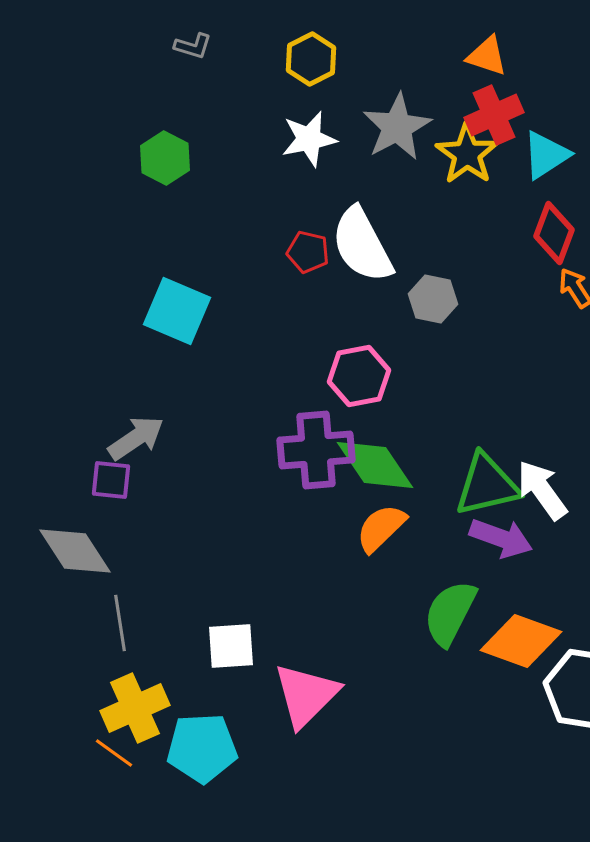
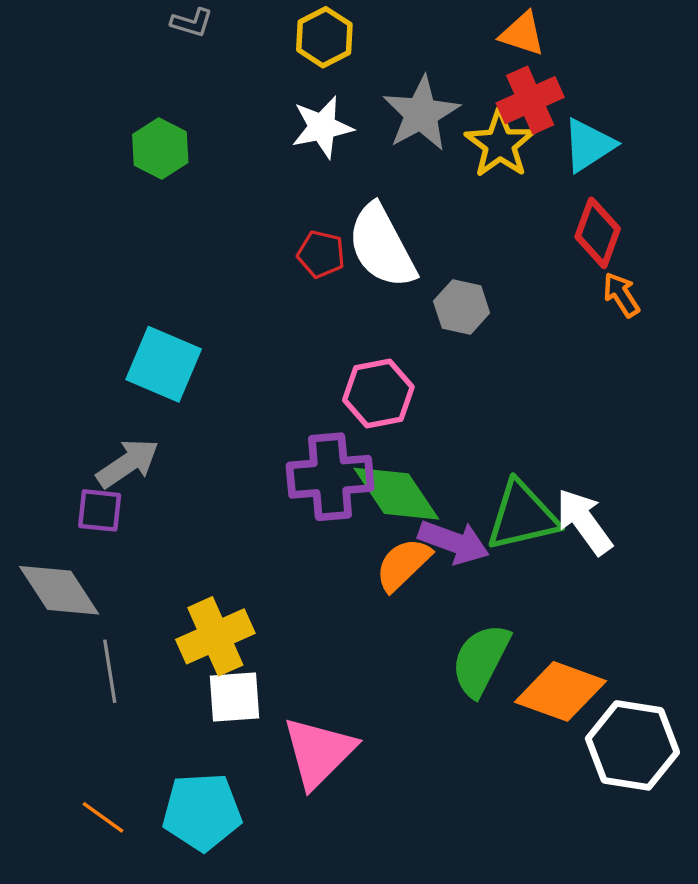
cyan square: (177, 311) -> (164, 364), moved
purple arrow: (501, 538) -> (454, 542), moved
yellow cross: (135, 708) -> (215, 636), moved

